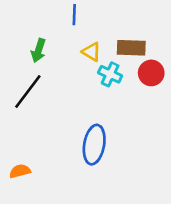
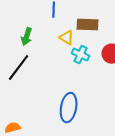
brown rectangle: (131, 48) -> (88, 25), moved

